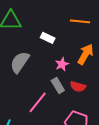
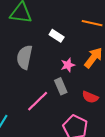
gray semicircle: (20, 62) -> (25, 57), turned -30
red semicircle: (78, 87) -> (90, 97), moved

